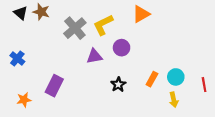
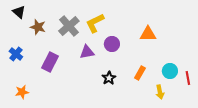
brown star: (41, 12) -> (38, 27), moved
orange triangle: (141, 14) -> (148, 34), moved, turned 30
cyan circle: (176, 77) -> (170, 71), moved
purple rectangle: (54, 86) -> (50, 62), moved

